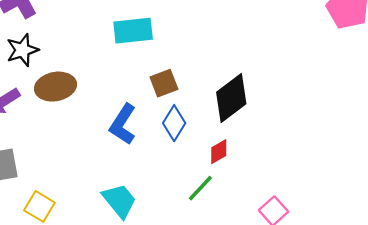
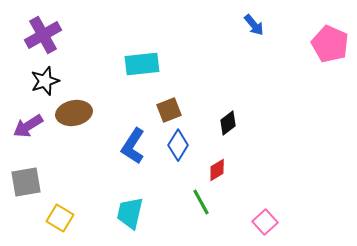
black diamond: (231, 98) -> (228, 123), size x0.6
green line: (200, 188) -> (201, 202), turned -72
cyan trapezoid: (119, 201) -> (130, 213), turned -128

